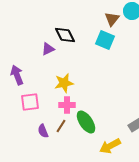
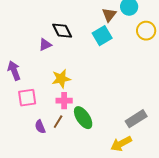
cyan square: (105, 40) -> (102, 36), turned 36
yellow arrow: (110, 146) -> (121, 144), moved

